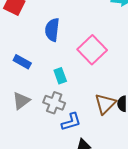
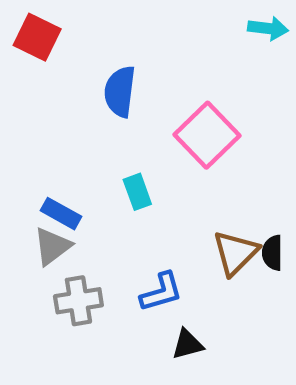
blue rectangle: (22, 62) -> (61, 214), moved
gray cross: (54, 103) -> (78, 301), moved, turned -30

